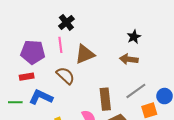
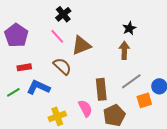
pink line: (60, 45) -> (57, 36), turned -35
purple pentagon: (33, 52) -> (16, 35), moved, turned 30
brown arrow: (129, 59) -> (124, 50), turned 84
green line: (15, 102) -> (13, 92), turned -32

